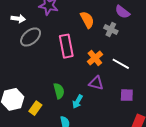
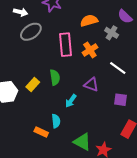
orange semicircle: (87, 20) -> (89, 21), turned -84
orange cross: (95, 58) -> (90, 50), moved
green semicircle: (59, 91) -> (55, 77), moved
yellow rectangle: (35, 108) -> (33, 84), moved

